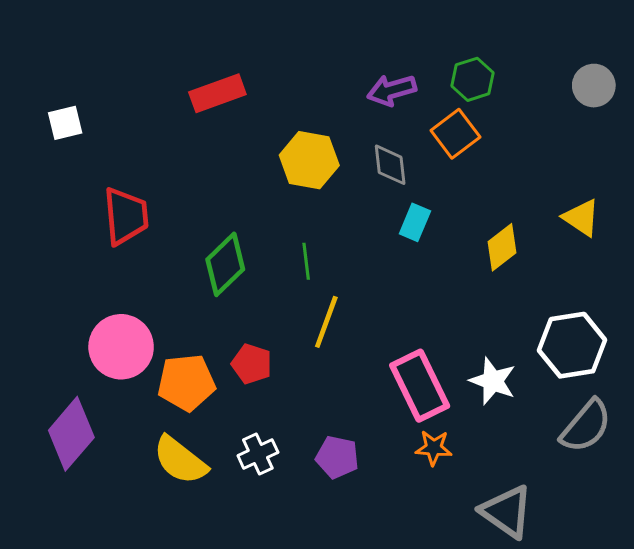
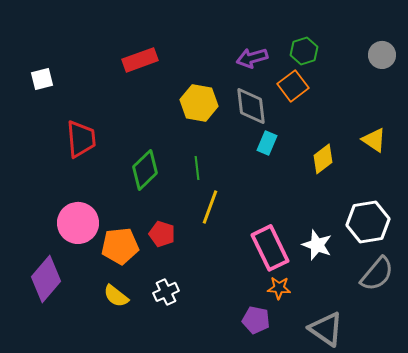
gray diamond: (390, 165) -> (251, 106), size x1.4
purple pentagon: (337, 457) -> (256, 320), moved
yellow semicircle: (180, 460) -> (116, 296), size x0.7

